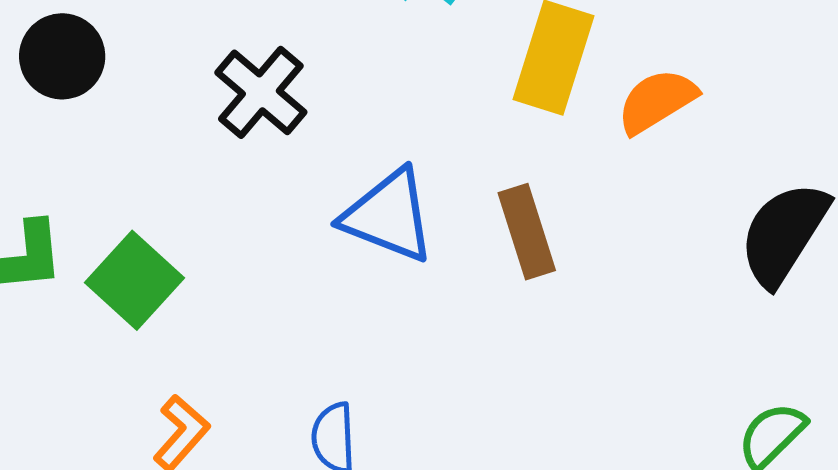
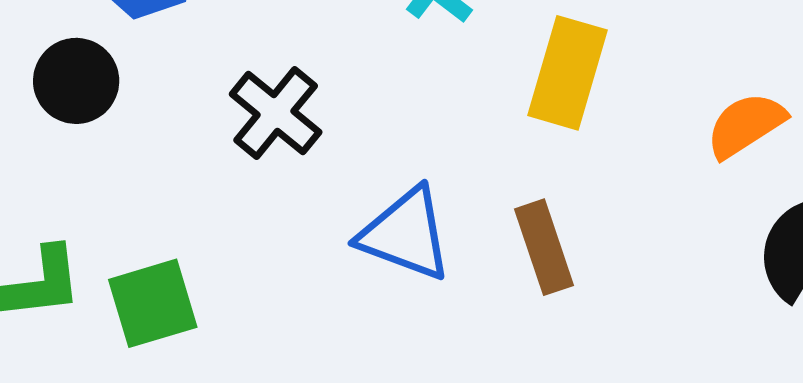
orange semicircle: (657, 101) -> (746, 125), moved
green square: (135, 280) -> (153, 303), turned 32

